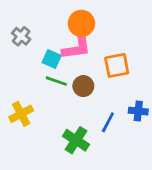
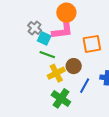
gray cross: (21, 36) -> (35, 28), moved
brown circle: (83, 86) -> (74, 66), moved
yellow cross: (21, 114) -> (56, 73), moved

